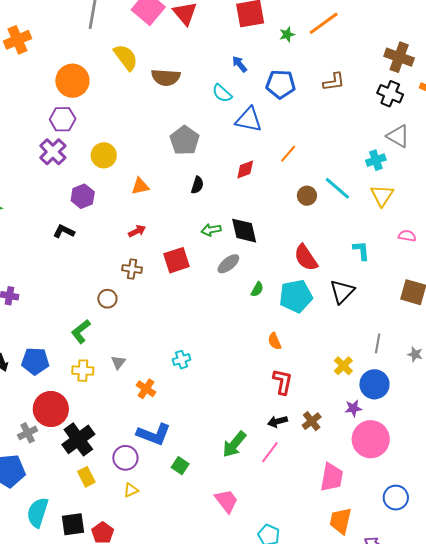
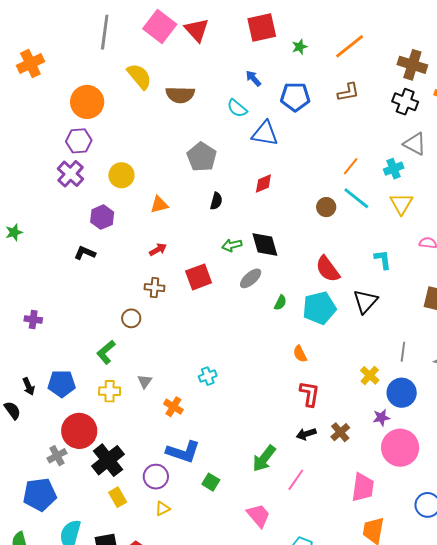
orange line: (324, 23) -> (350, 46), moved
orange line: (288, 154) -> (351, 166), moved
pink line: (270, 452) -> (296, 480), moved

